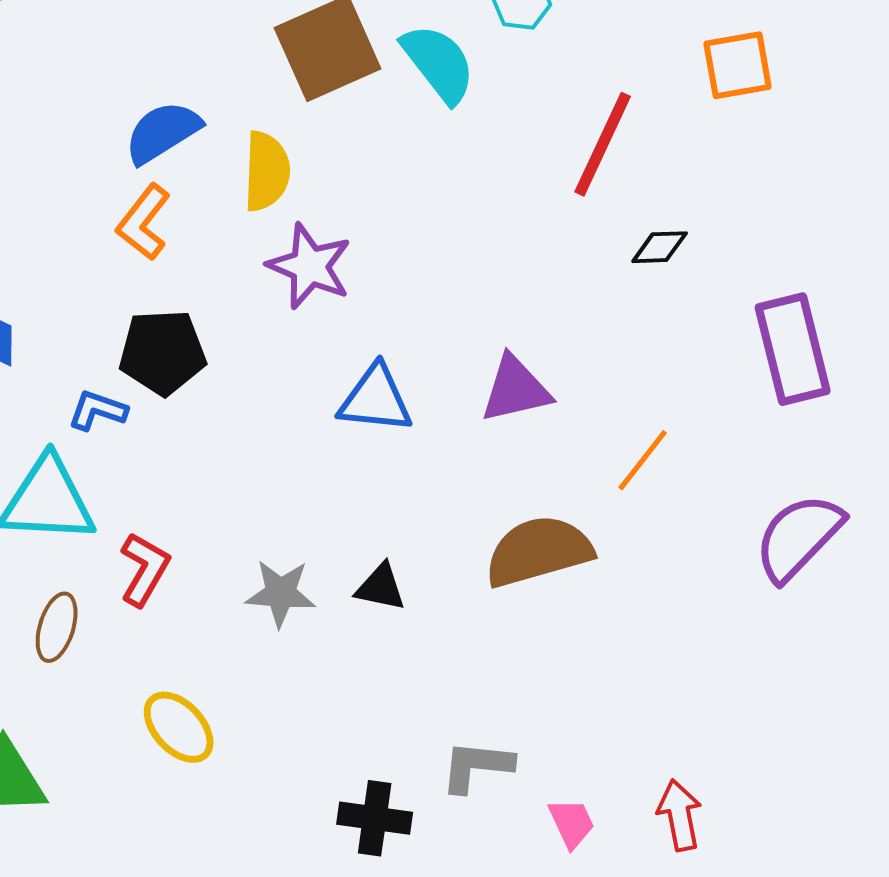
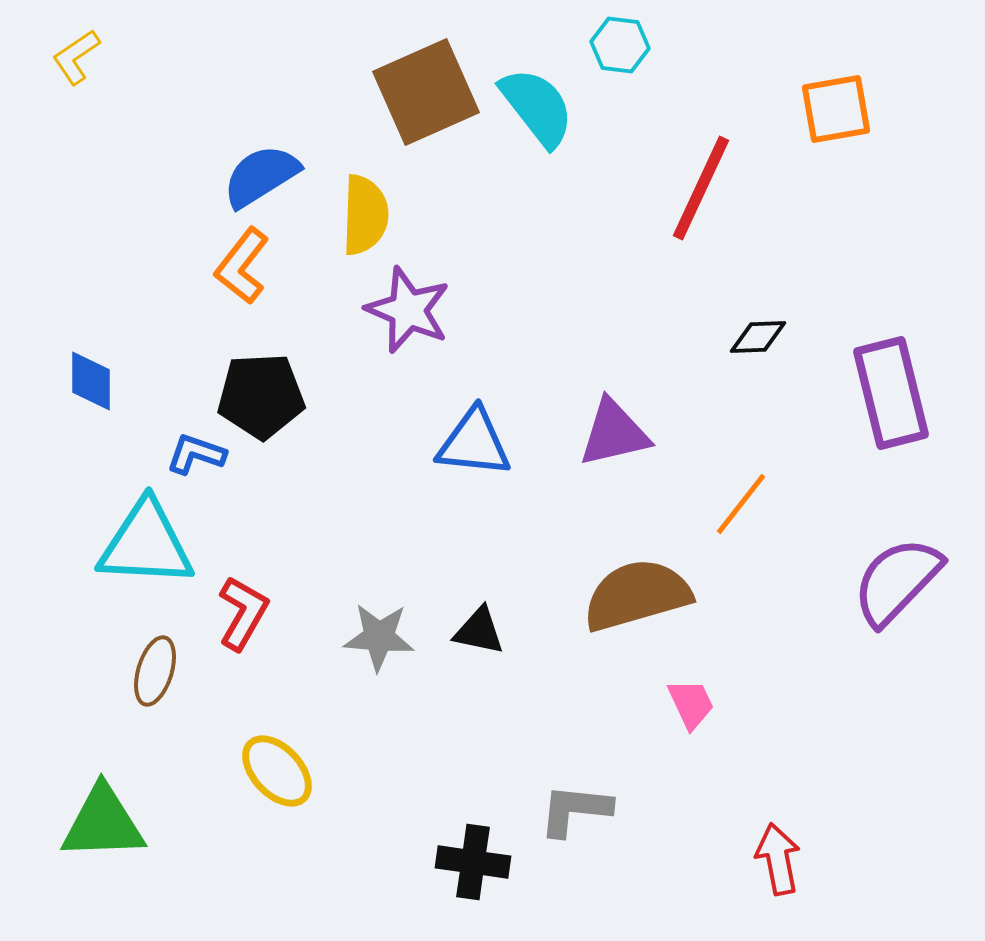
black diamond: (660, 247) -> (758, 337), moved
pink trapezoid: (572, 823) -> (691, 704), moved

